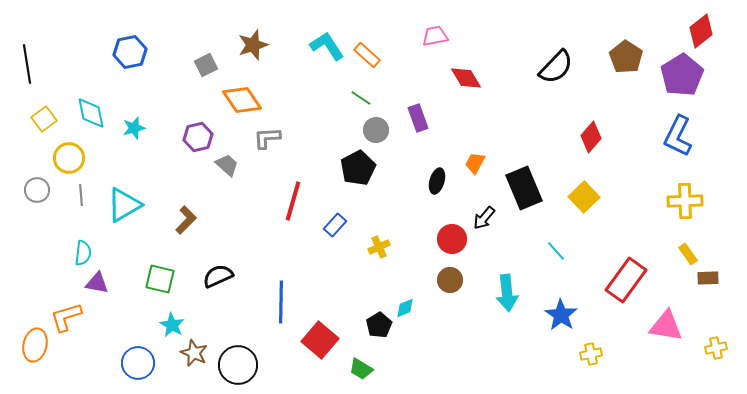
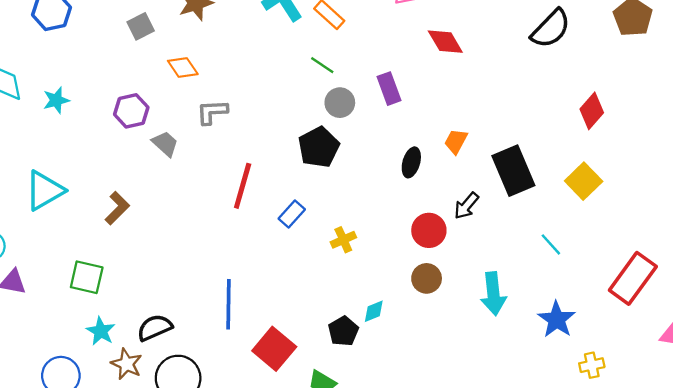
orange diamond: (242, 100) -> (183, 67), size x0.7
black semicircle: (218, 276) -> (155, 328), moved

